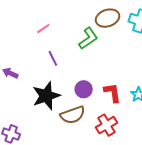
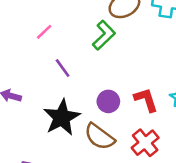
brown semicircle: (73, 115) -> (100, 137), turned 65

